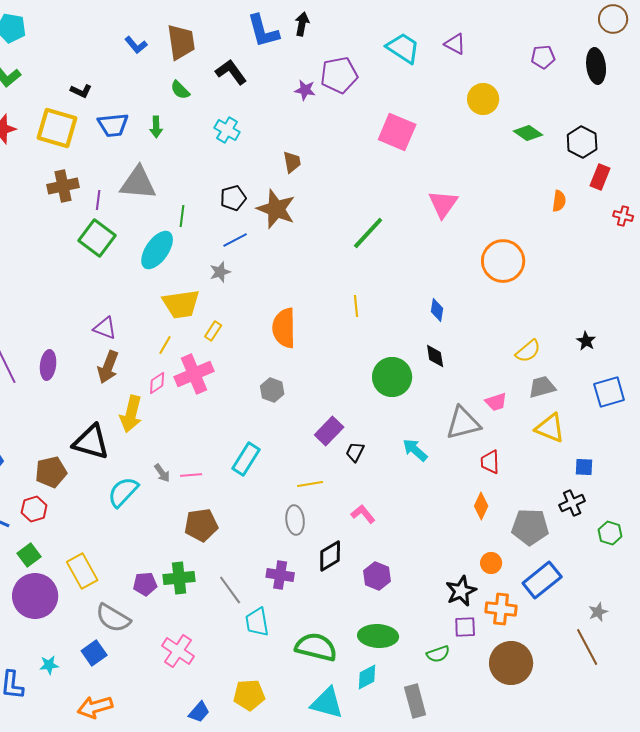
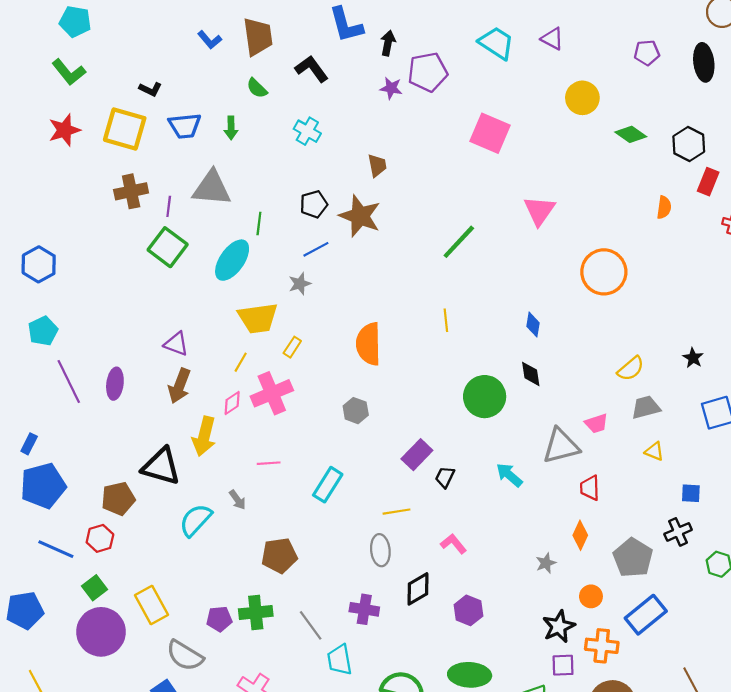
black arrow: (302, 24) -> (388, 43), moved
yellow triangle: (550, 428) -> (654, 451), size x0.6
pink line: (191, 475) -> (269, 463), moved
gray pentagon: (530, 527) -> (633, 558), turned 30
gray star: (598, 612) -> (546, 563), moved

